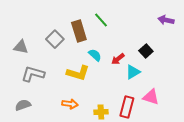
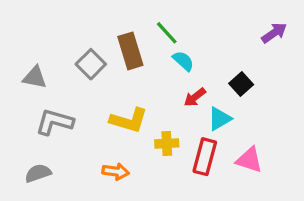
purple arrow: (166, 20) -> (274, 33), turned 133
cyan semicircle: (95, 55) -> (183, 61), moved
red rectangle: (127, 107) -> (205, 157), moved
yellow cross: (101, 112) -> (167, 143), moved

